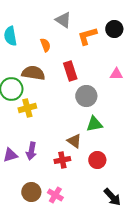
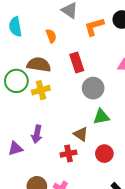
yellow cross: (27, 108) -> (41, 90), moved
purple arrow: (31, 151) -> (37, 134), moved

